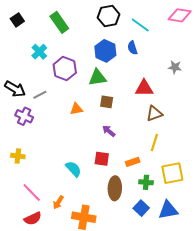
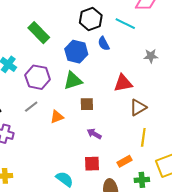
black hexagon: (109, 16) -> (91, 19), moved
green rectangle: (59, 22) -> (39, 33), moved
cyan line: (140, 25) -> (125, 24), moved
gray line: (40, 95) -> (31, 107), moved

